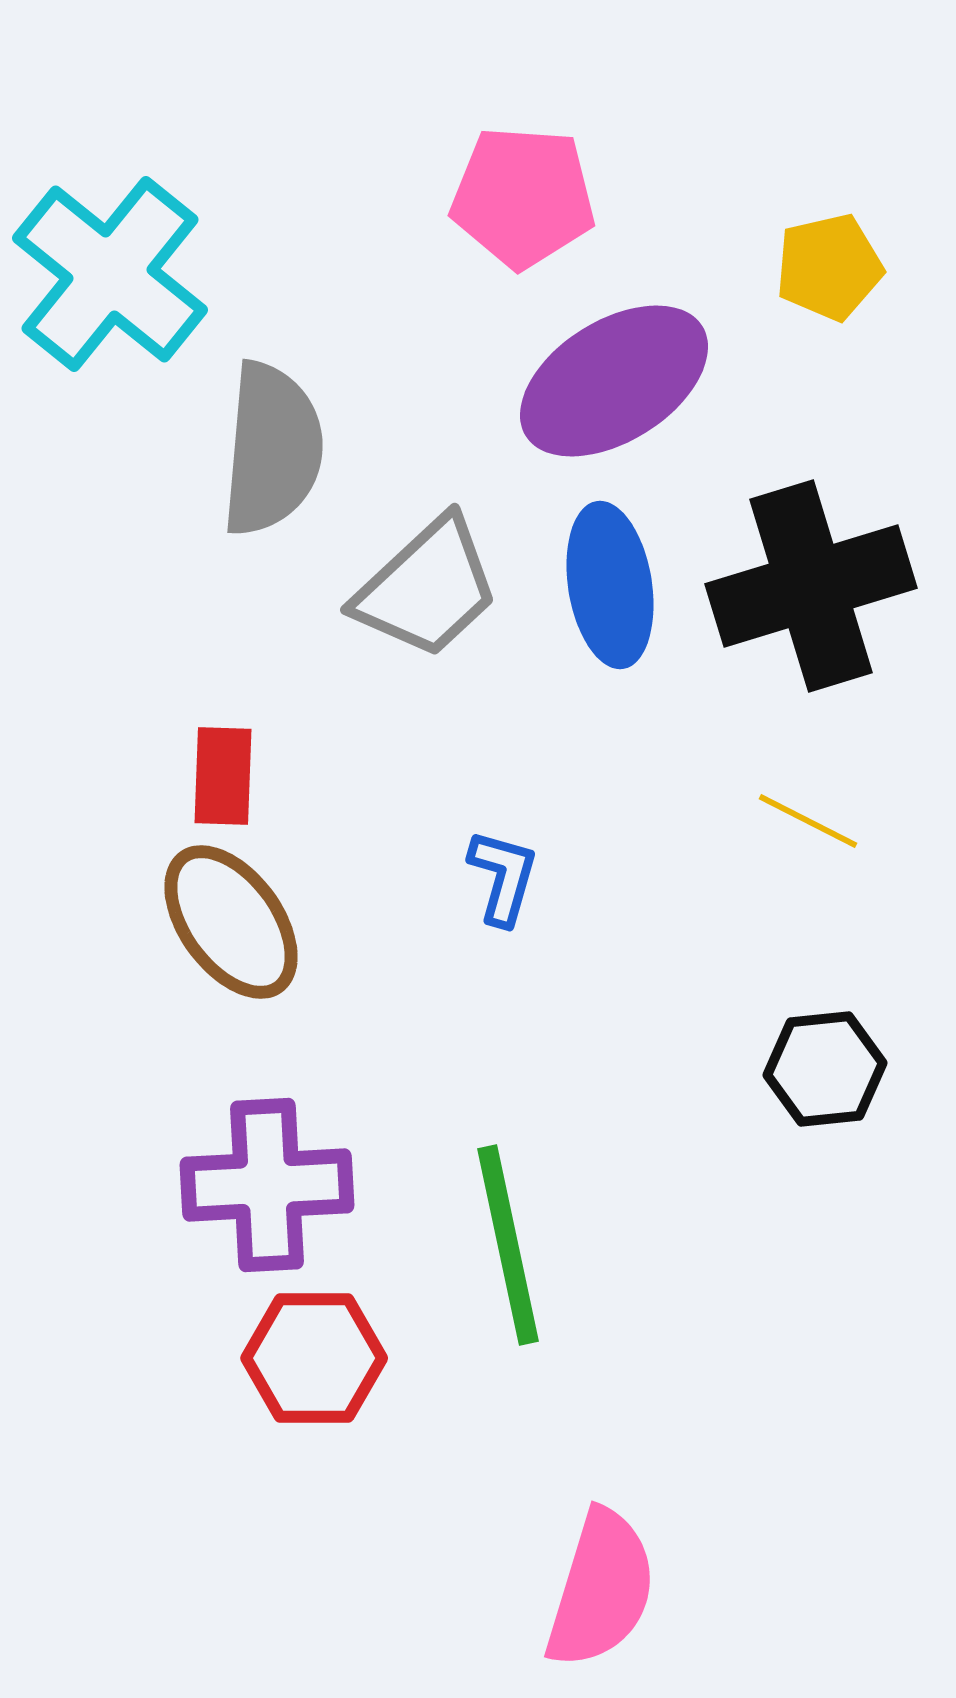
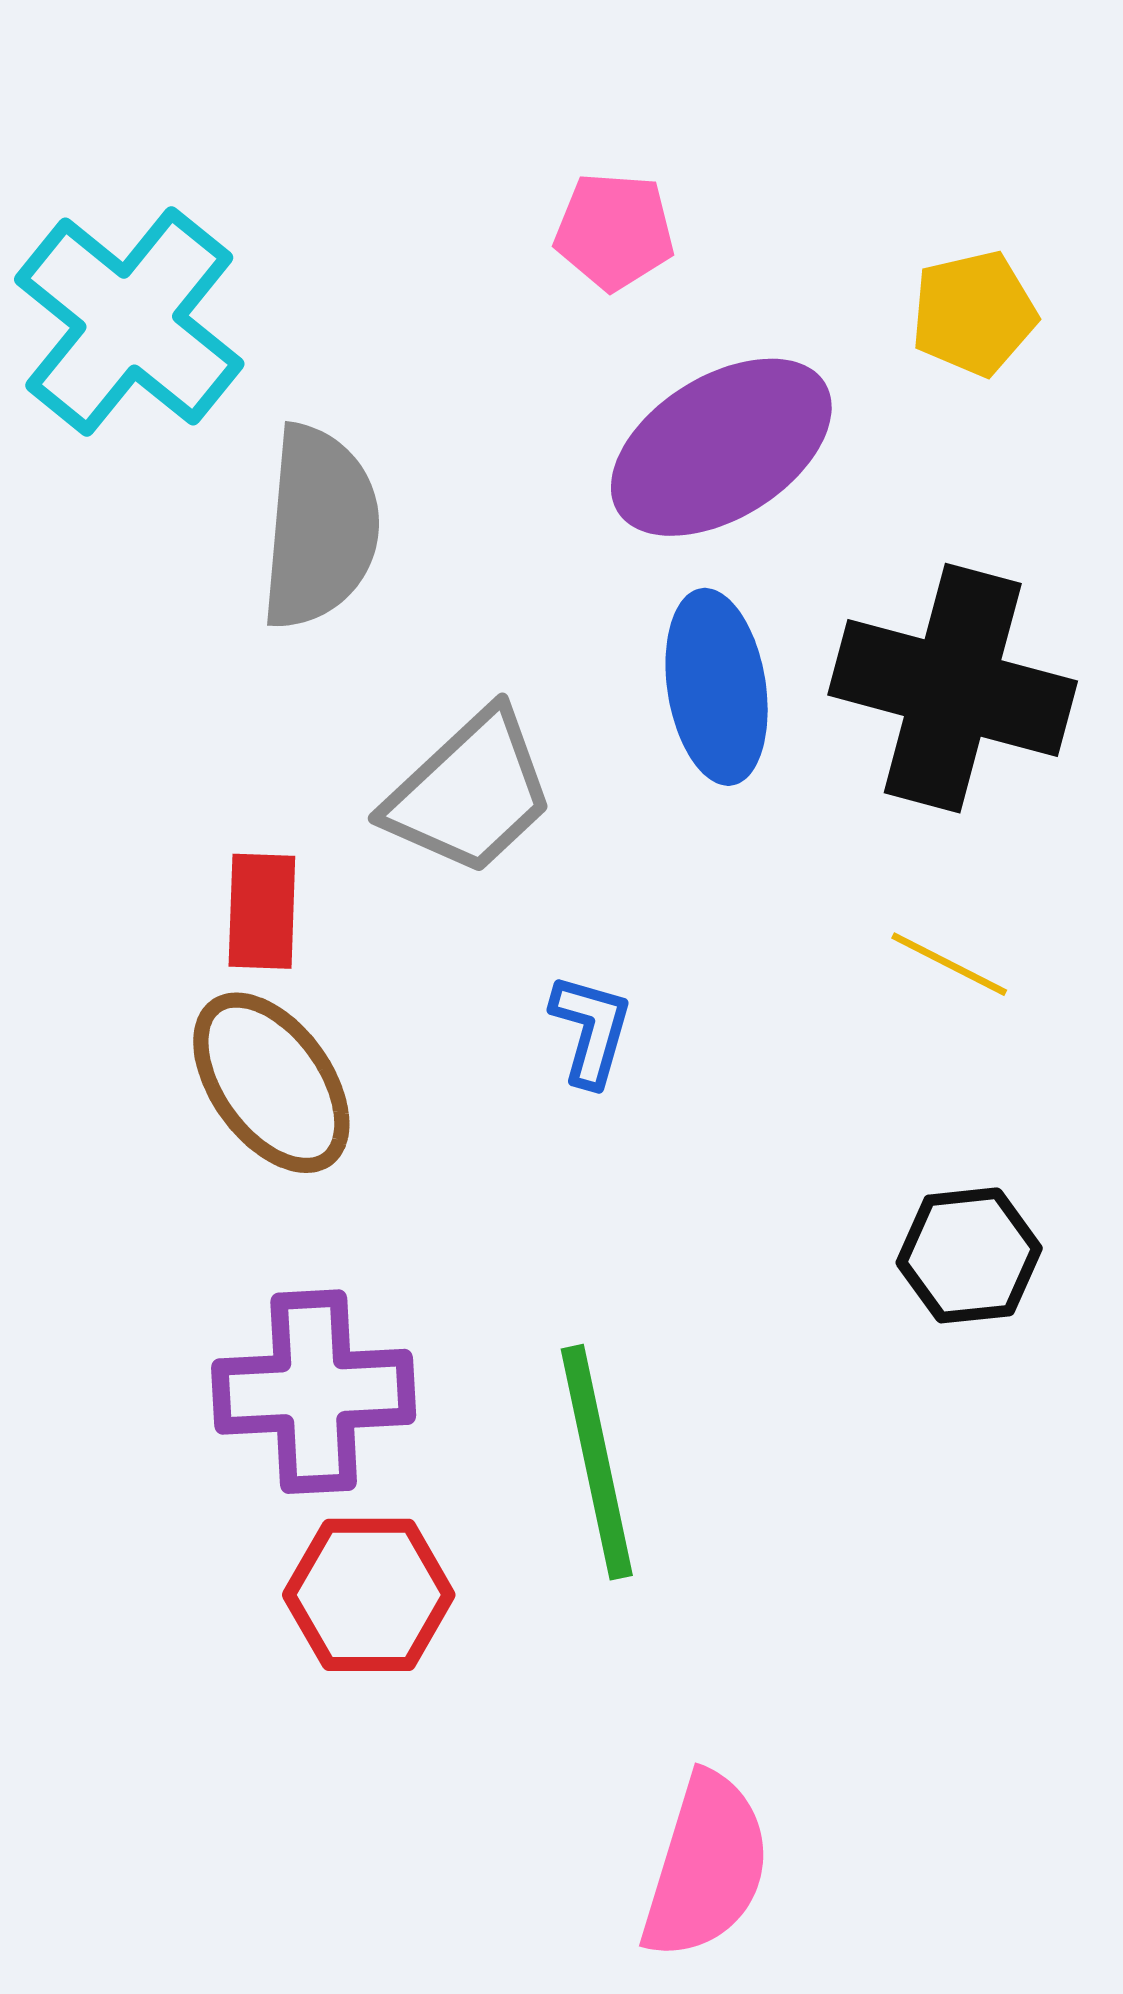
pink pentagon: (523, 197) -> (614, 231), size x0.7
black cross: (811, 586) -> (953, 688), turned 32
gray trapezoid: (427, 588) -> (470, 793), moved

